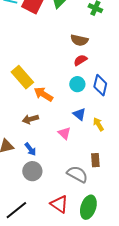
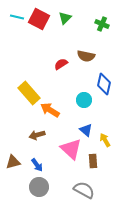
red semicircle: (80, 60) -> (61, 64), moved
blue diamond: (100, 85) -> (104, 84), moved
pink triangle: (64, 133) -> (71, 149), size x1.6
brown rectangle: (95, 160) -> (93, 161), moved

